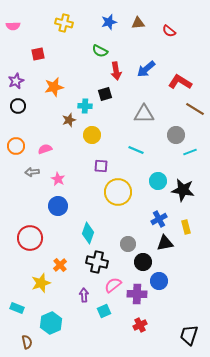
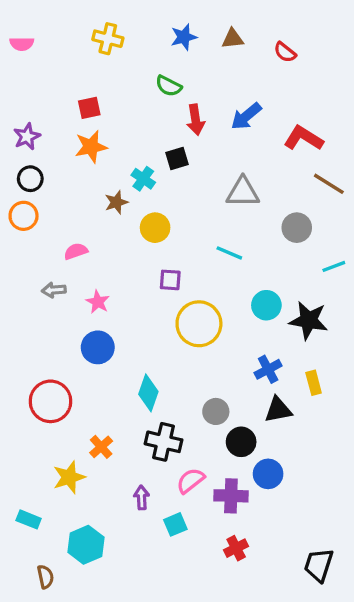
red square: (38, 54) -> (89, 108), moved
cyan cross: (85, 106) -> (143, 179), turned 32
orange circle: (16, 146) -> (24, 216), moved
cyan line: (190, 152) -> (334, 266), moved

